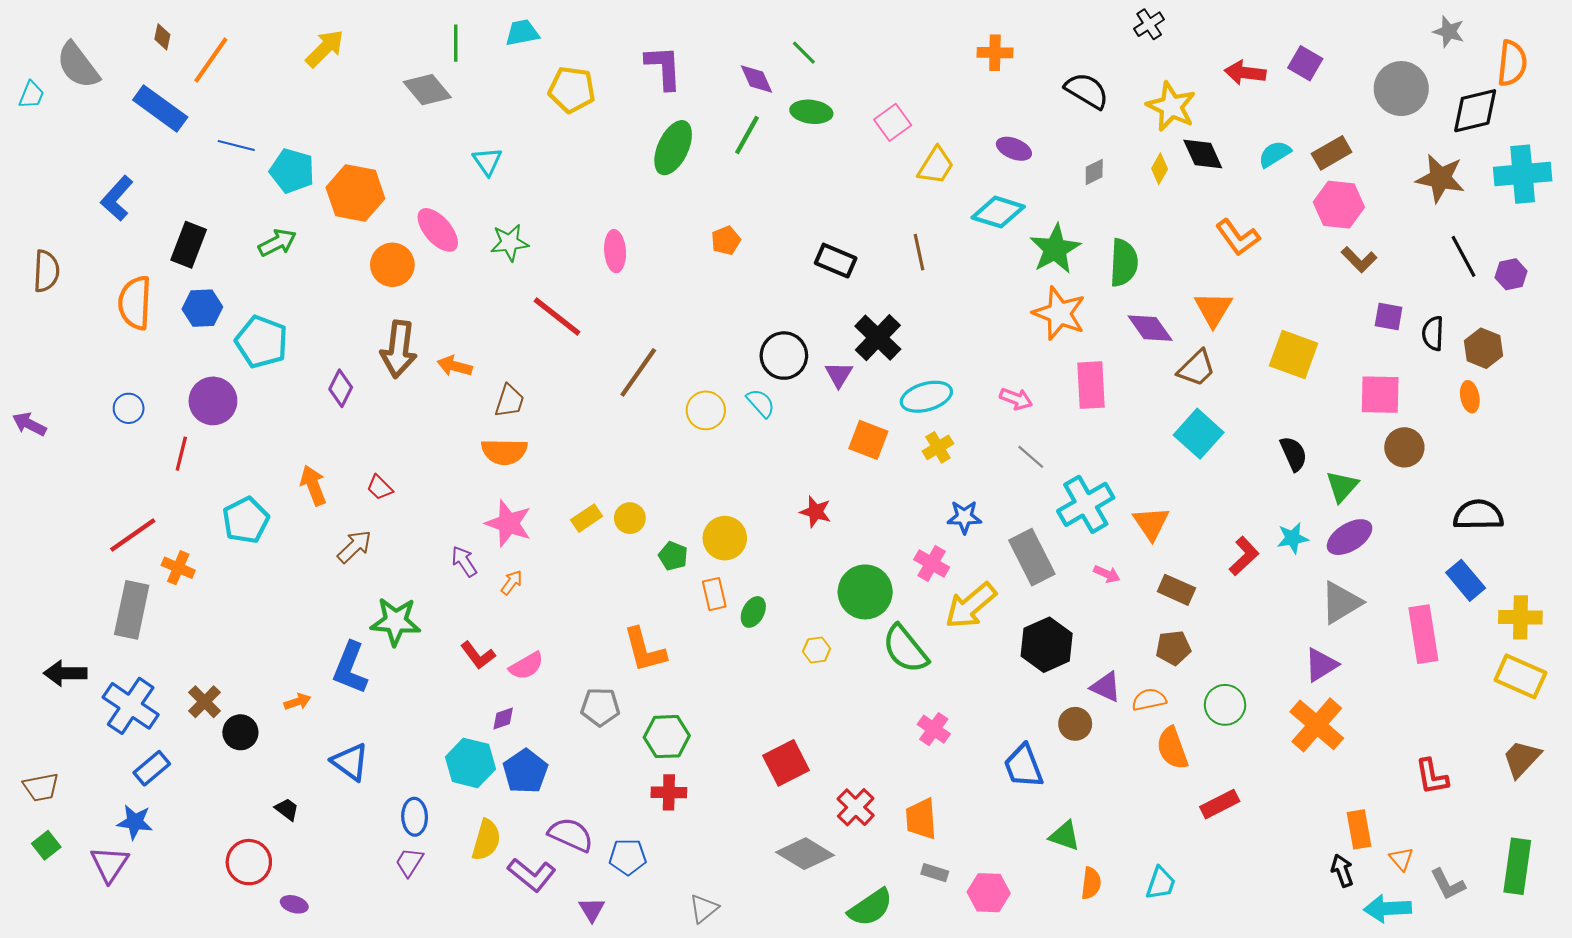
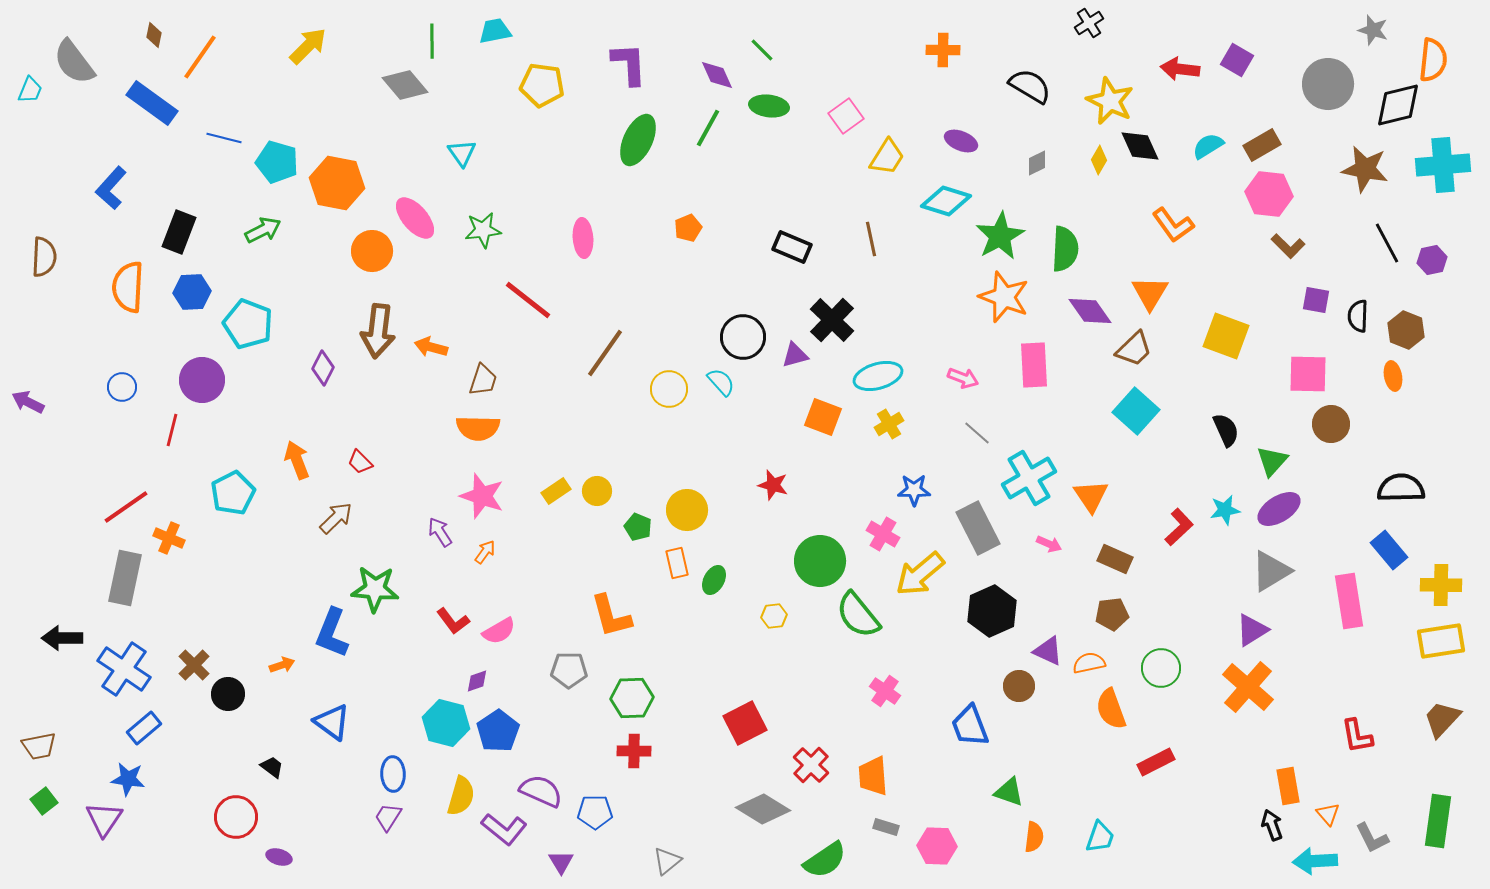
purple triangle: (839, 375) -> (795, 355), turned 44
yellow rectangle: (1520, 676) -> (1441, 641), turned -33

